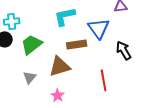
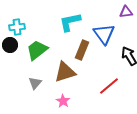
brown rectangle: (77, 44) -> (82, 50), turned -60
red line: (104, 80) -> (109, 86), turned 60

